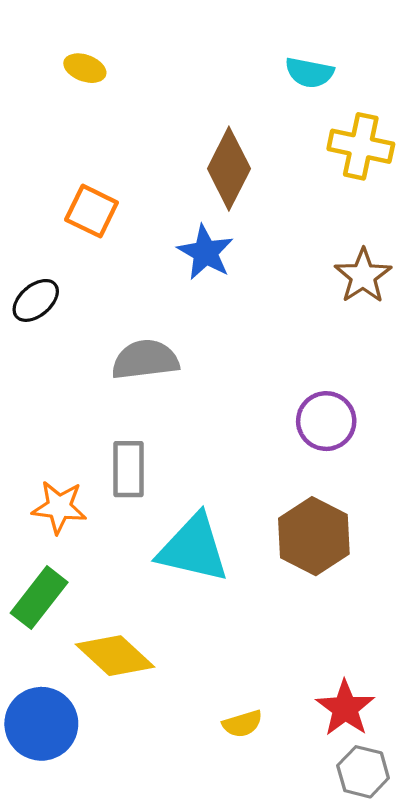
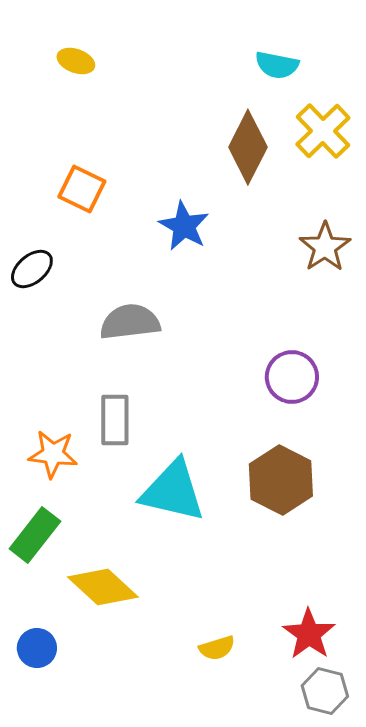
yellow cross: (361, 146) -> (323, 131), turned 34
brown diamond: (229, 169) -> (248, 147), moved
blue circle: (41, 724) -> (37, 648), size x0.6

